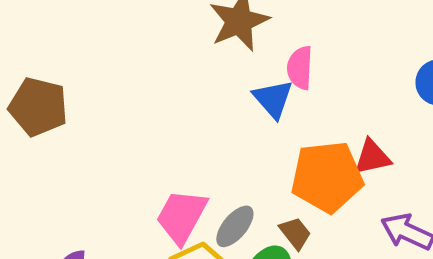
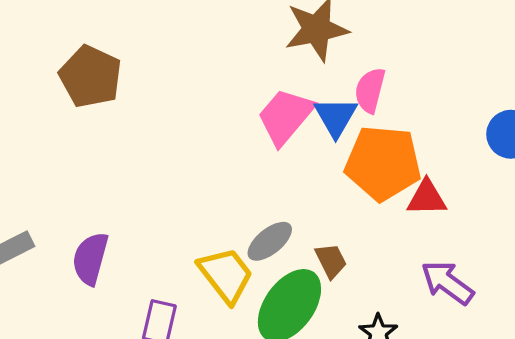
orange pentagon: (327, 177) -> (383, 163), moved
pink trapezoid: (181, 216) -> (285, 116), moved

